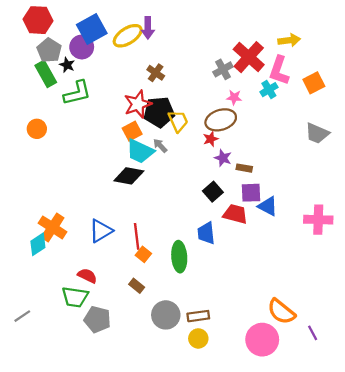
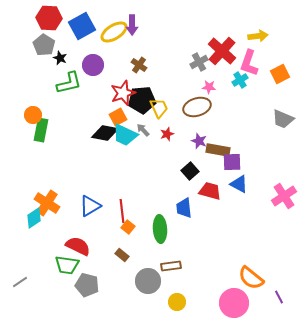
red hexagon: (38, 20) -> (49, 18), moved
purple circle: (82, 47) -> (93, 65), moved
green rectangle: (46, 74) -> (41, 130), moved, turned 40
red star: (211, 139) -> (167, 134), moved
brown rectangle: (244, 168) -> (218, 150), size x1.6
black diamond: (129, 176) -> (105, 133), moved
purple square: (251, 193) -> (232, 162), moved
pink cross: (318, 220) -> (284, 196), turned -35
red semicircle: (87, 276) -> (78, 246), size x1.4
brown rectangle: (198, 316) -> (171, 266), moved

